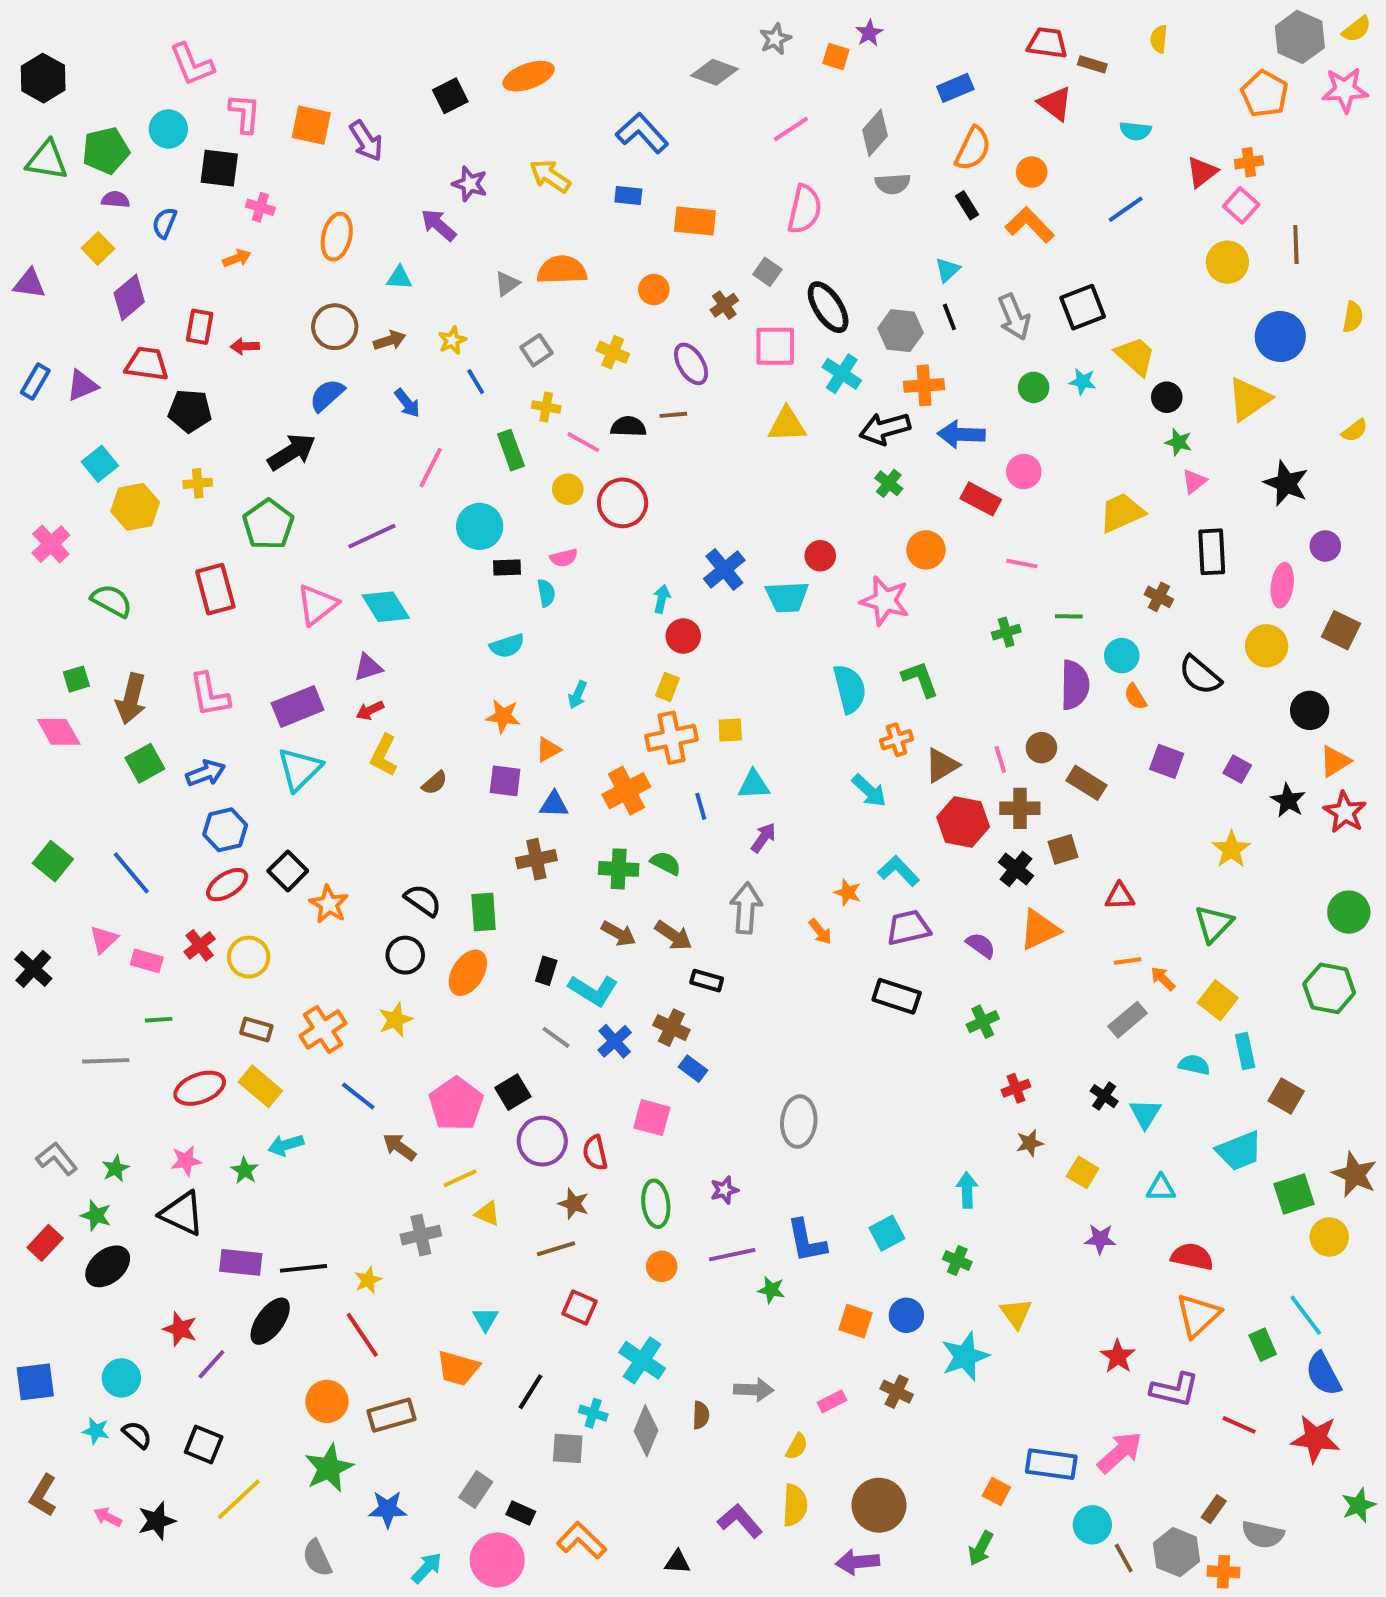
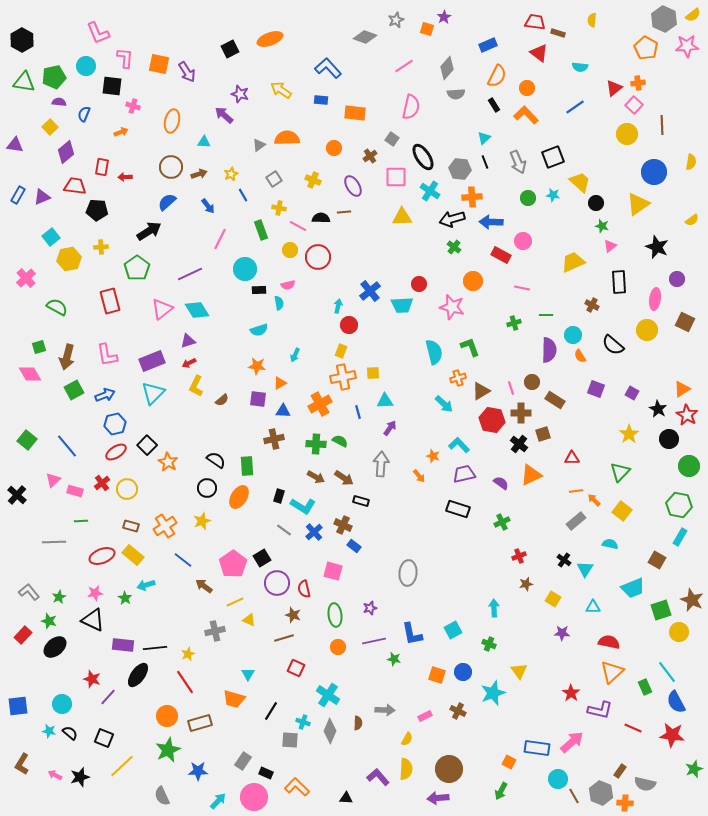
black circle: (1310, 710) -> (669, 439), moved
cyan rectangle: (1245, 1051) -> (680, 537), moved, turned 42

